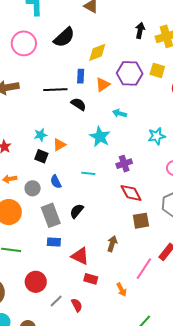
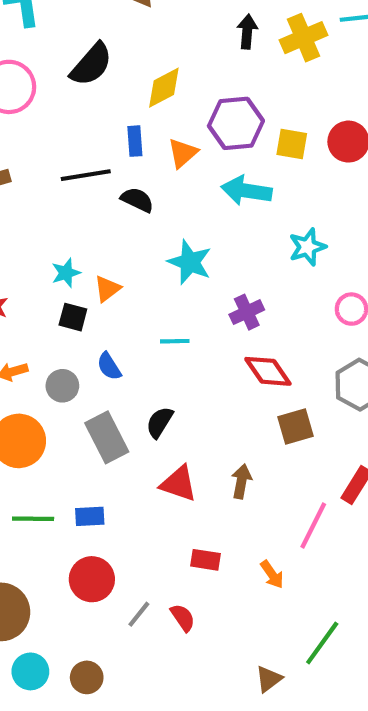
yellow square: (157, 70) -> (292, 144), moved
cyan arrow: (120, 113) -> (246, 191), moved, size x1.6
blue rectangle: (54, 242) -> (90, 516), moved
red triangle: (80, 256) -> (179, 484), moved

